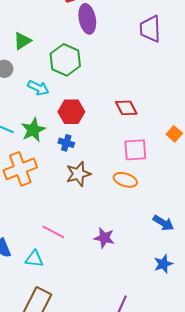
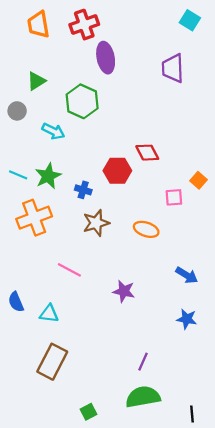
red hexagon: (71, 112) -> (117, 171), moved
pink square: (135, 150) -> (174, 197), moved, size x0.7
pink line: (53, 232) -> (69, 270), moved
blue star: (163, 264) -> (187, 319), turned 30

